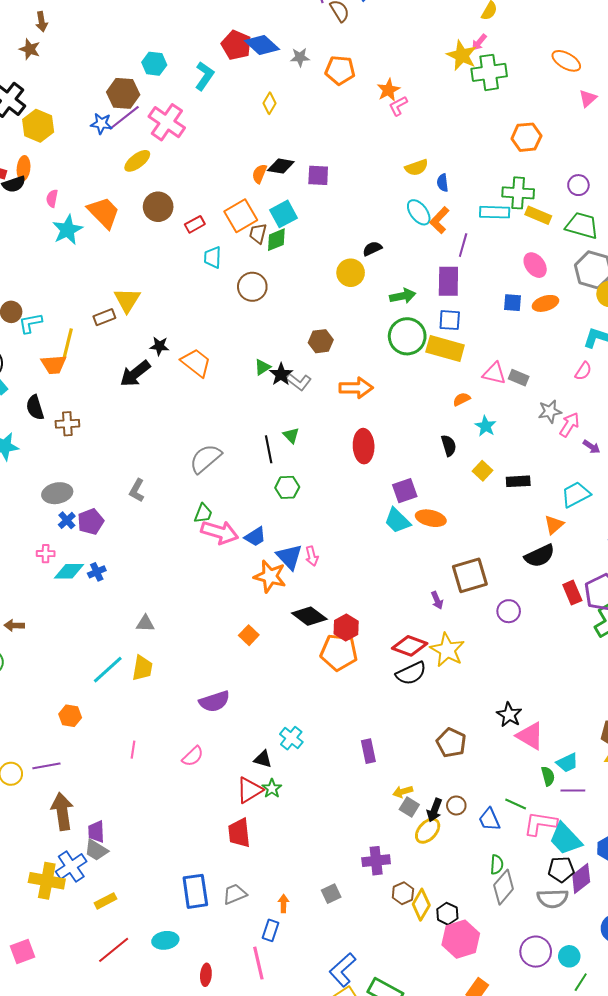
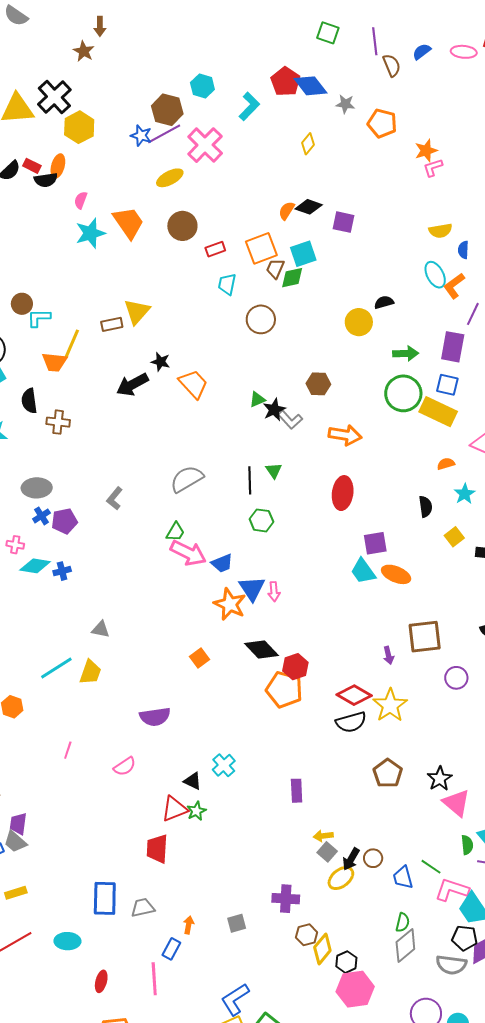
brown pentagon: (451, 743) -> (388, 773), moved

